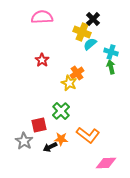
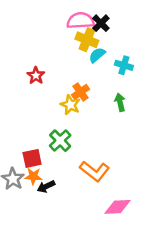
pink semicircle: (42, 17) -> (81, 21), moved
green arrow: (111, 67) -> (120, 102), moved
orange star: (61, 139) -> (33, 176), moved

